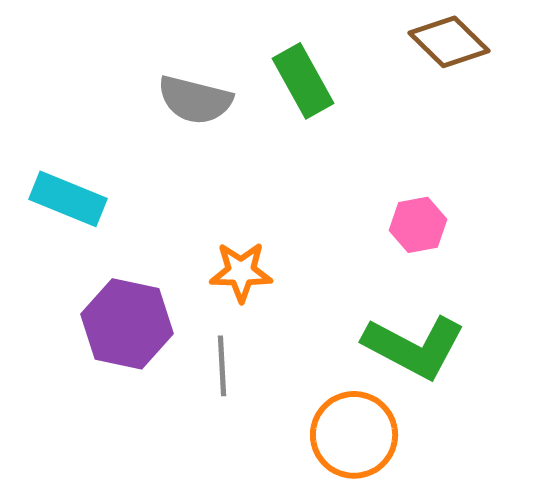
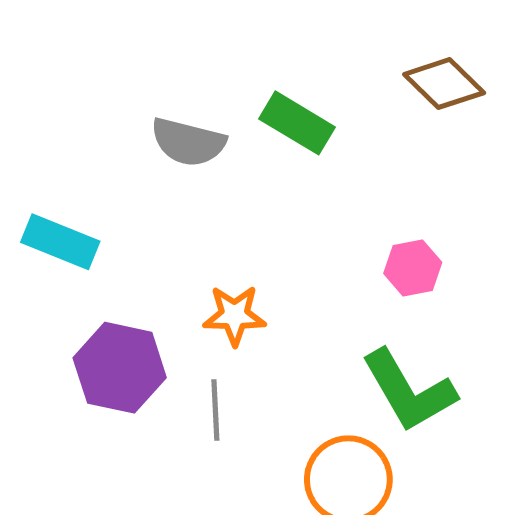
green rectangle: (303, 81) -> (297, 123), turned -30
green L-shape: (414, 347) -> (409, 391), turned 32

